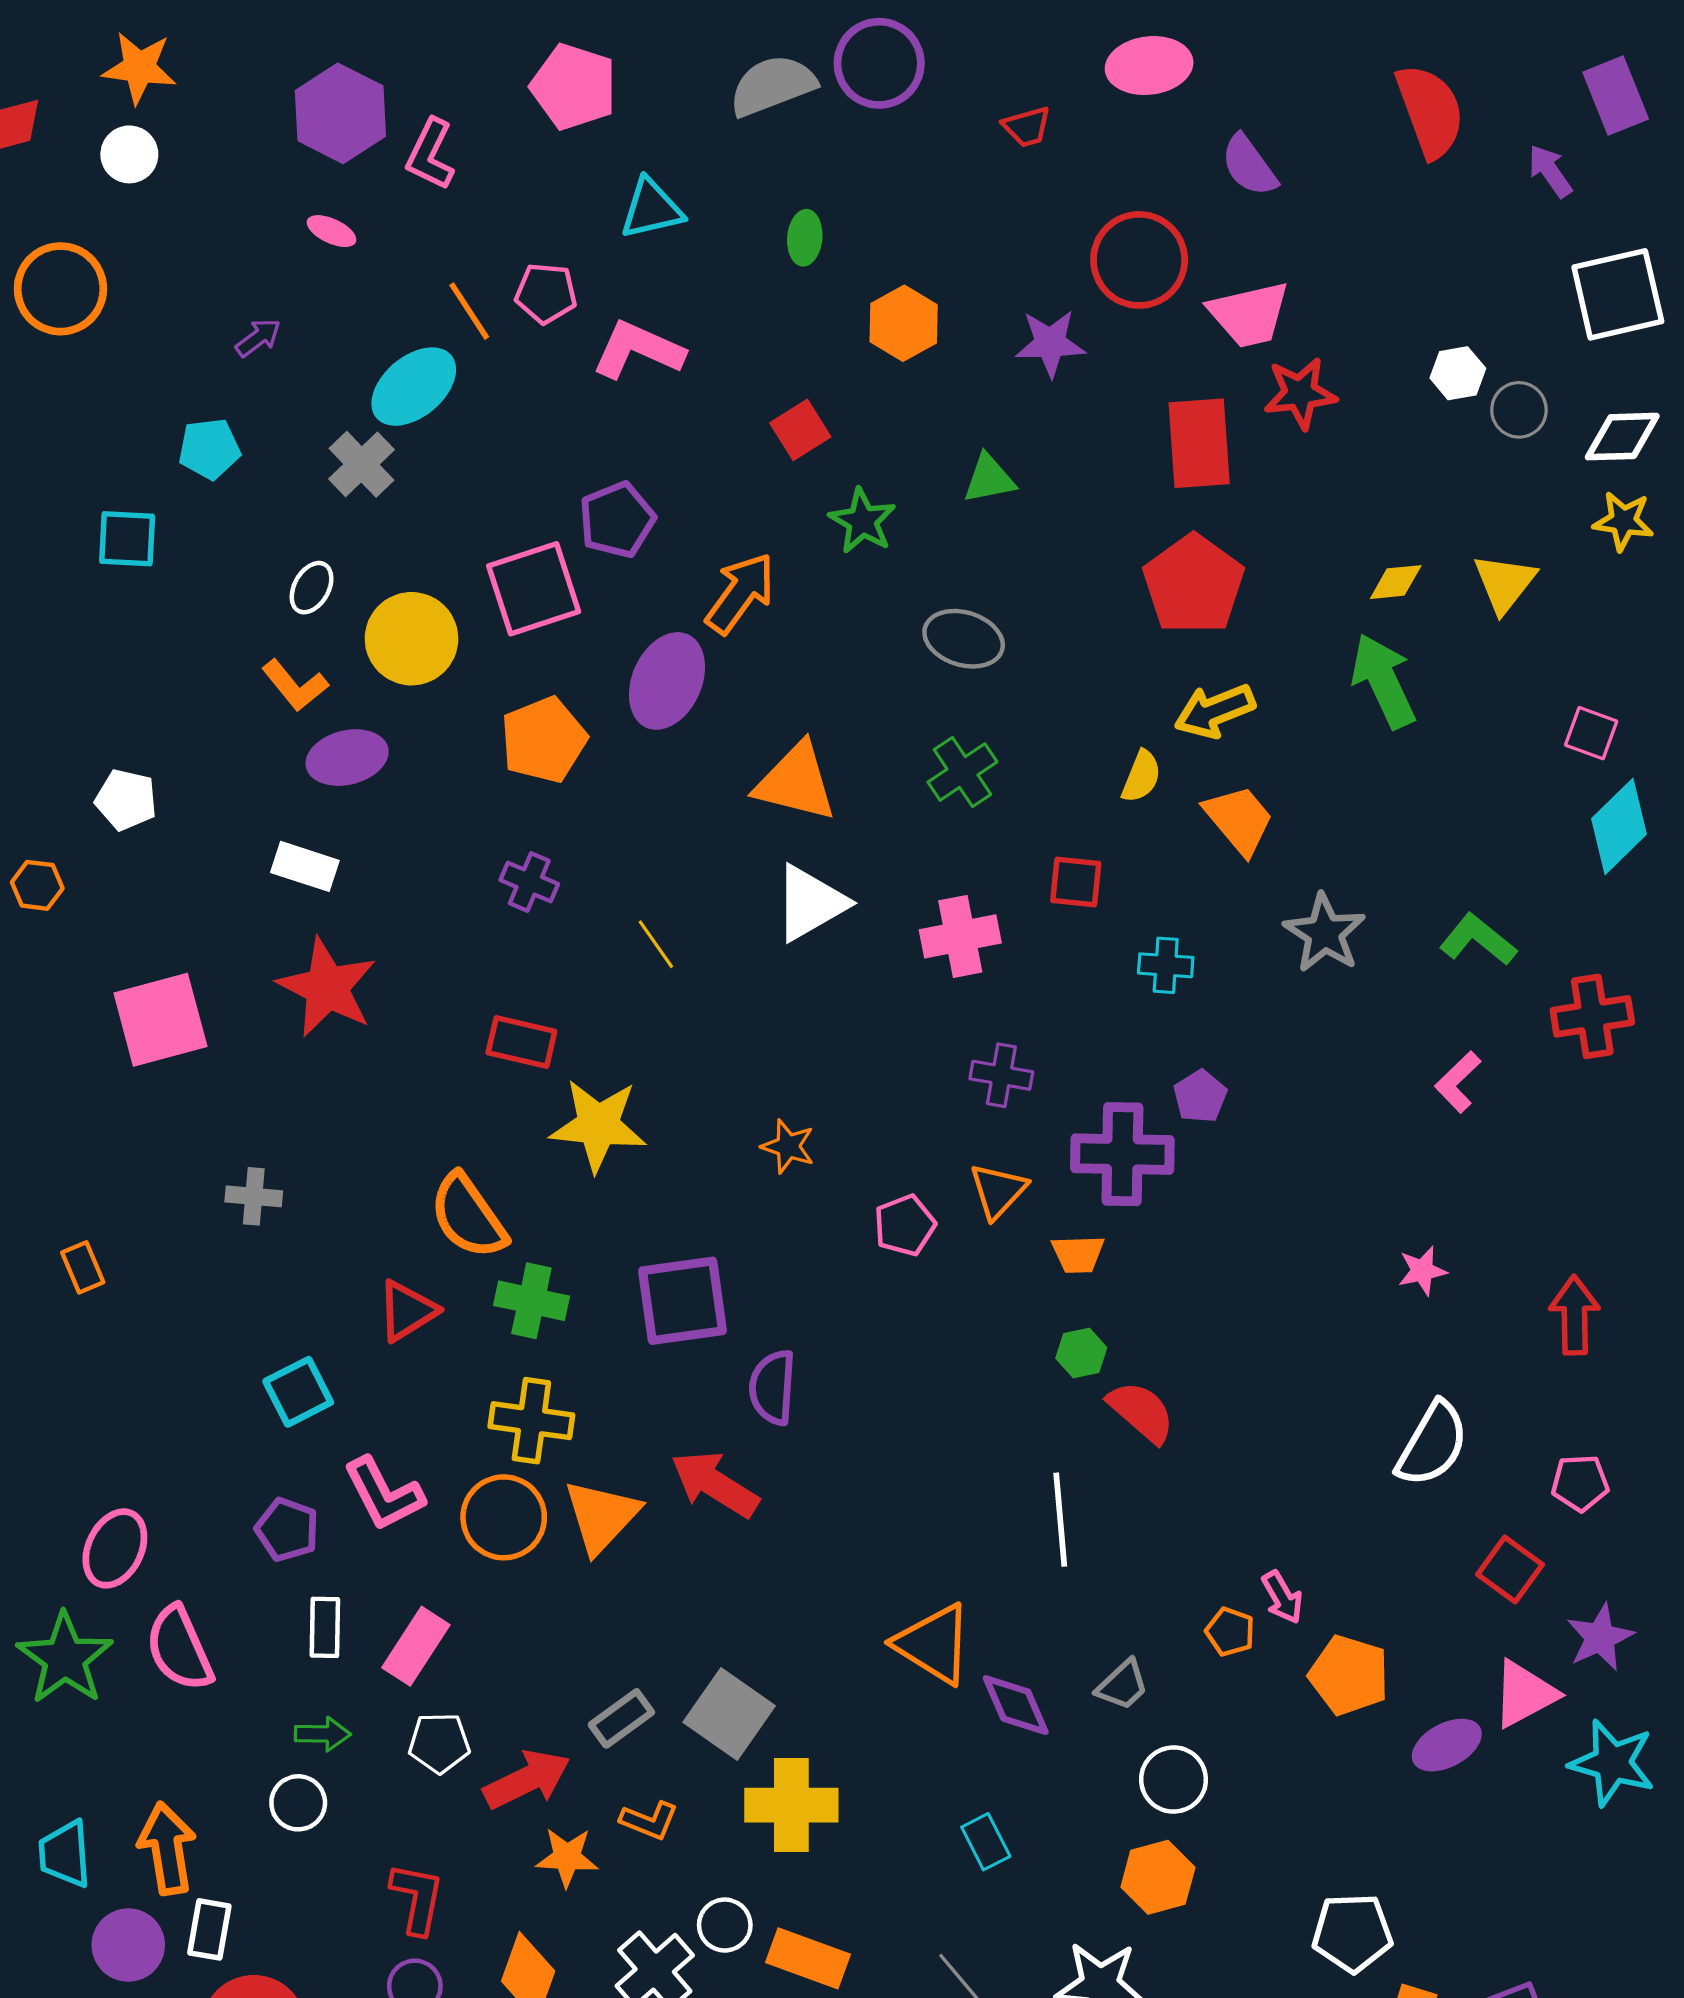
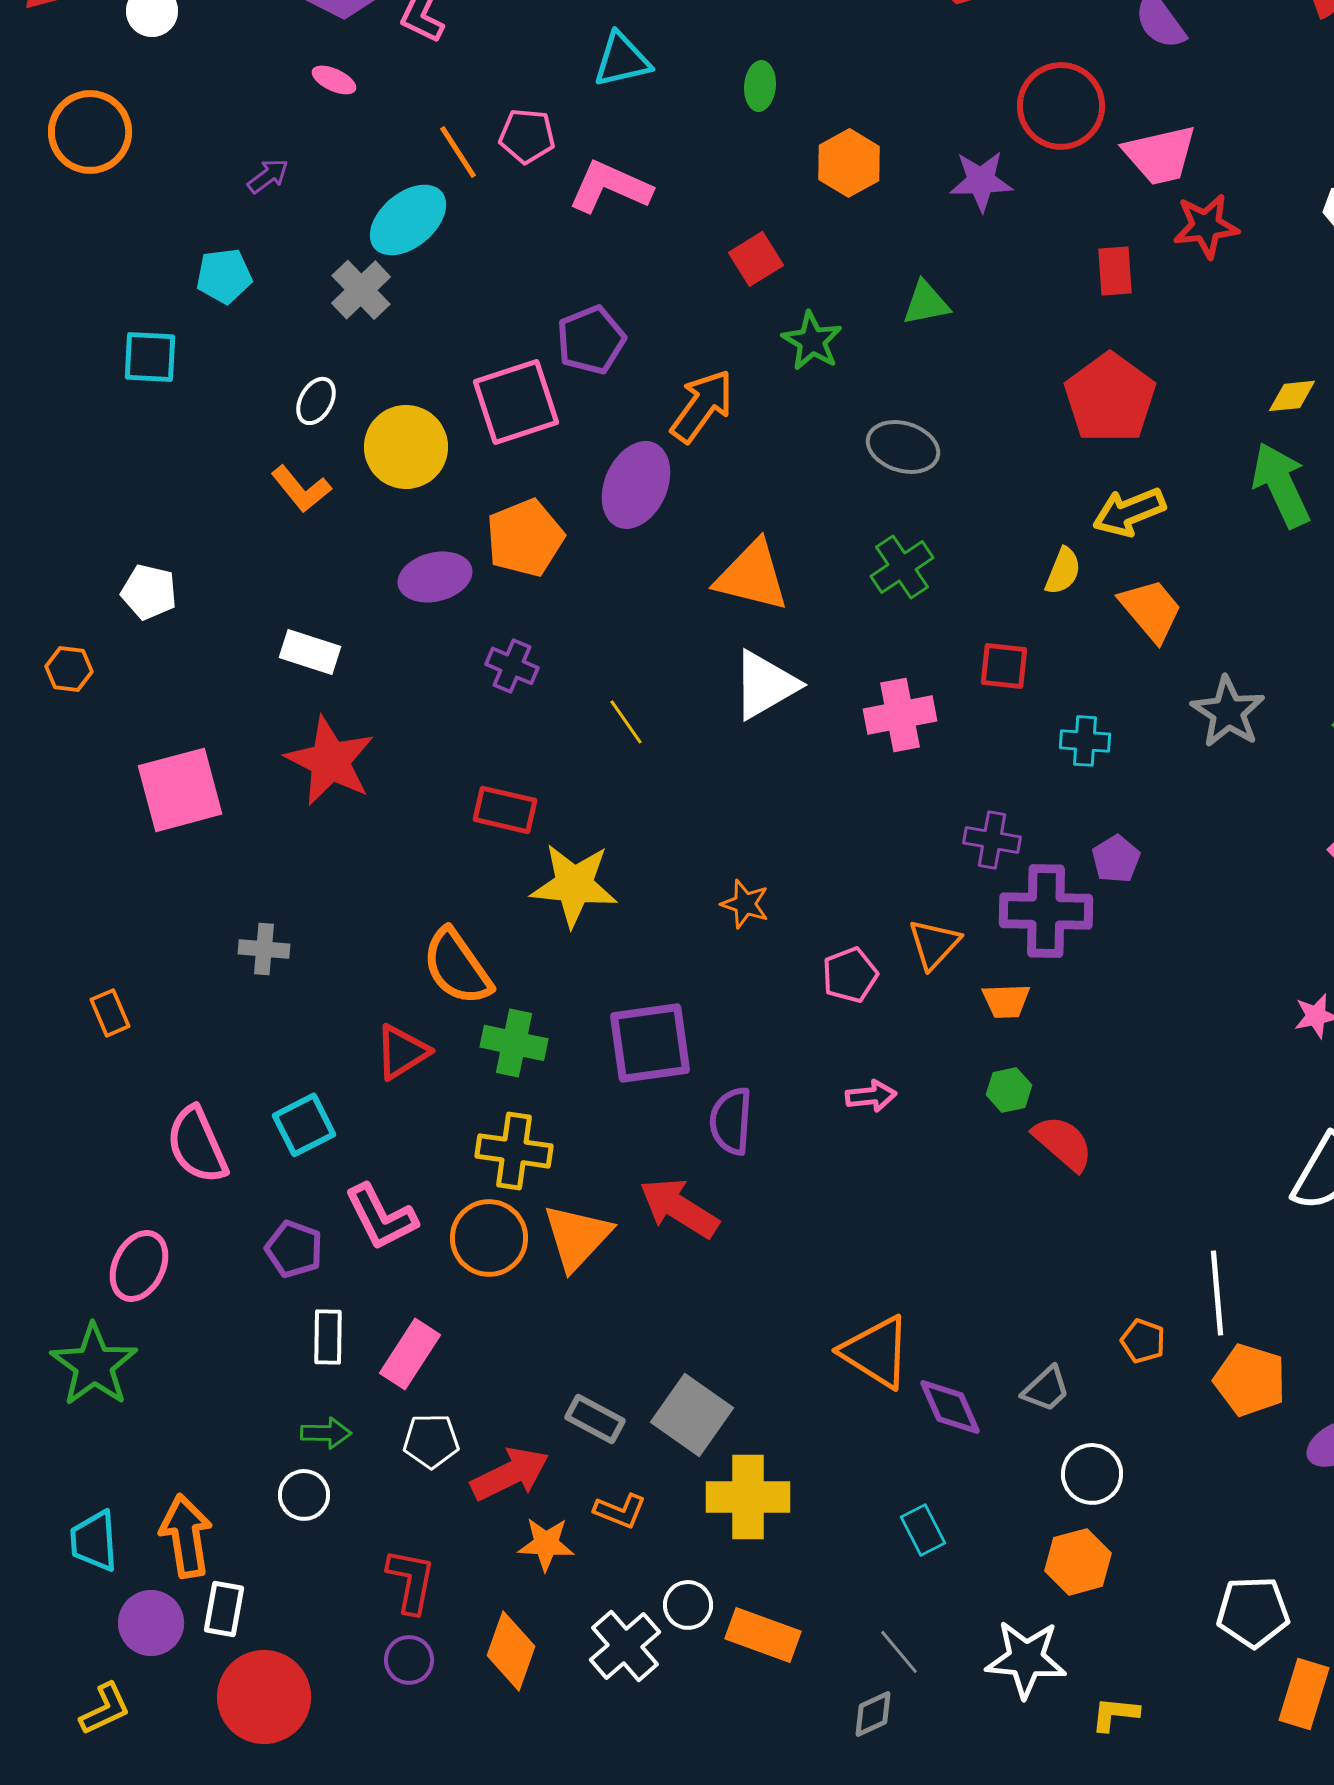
red rectangle: (1199, 443) -> (1115, 271), size x0.6
purple ellipse: (347, 758) -> (435, 577), moved
purple cross: (1001, 1075) -> (992, 840), moved
white line: (1060, 1520) -> (1217, 1293), moved
pink arrow: (1282, 1597) -> (871, 1096), moved, turned -66
pink semicircle: (179, 1648) -> (197, 1145), moved
gray rectangle: (621, 1718) -> (595, 1419), turned 64

